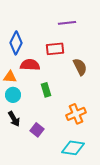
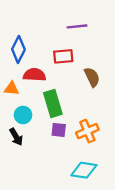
green rectangle: (46, 90) -> (53, 103), size x1.6
cyan circle: (13, 95) -> (23, 115), moved
purple square: (37, 130) -> (59, 130), moved, turned -32

